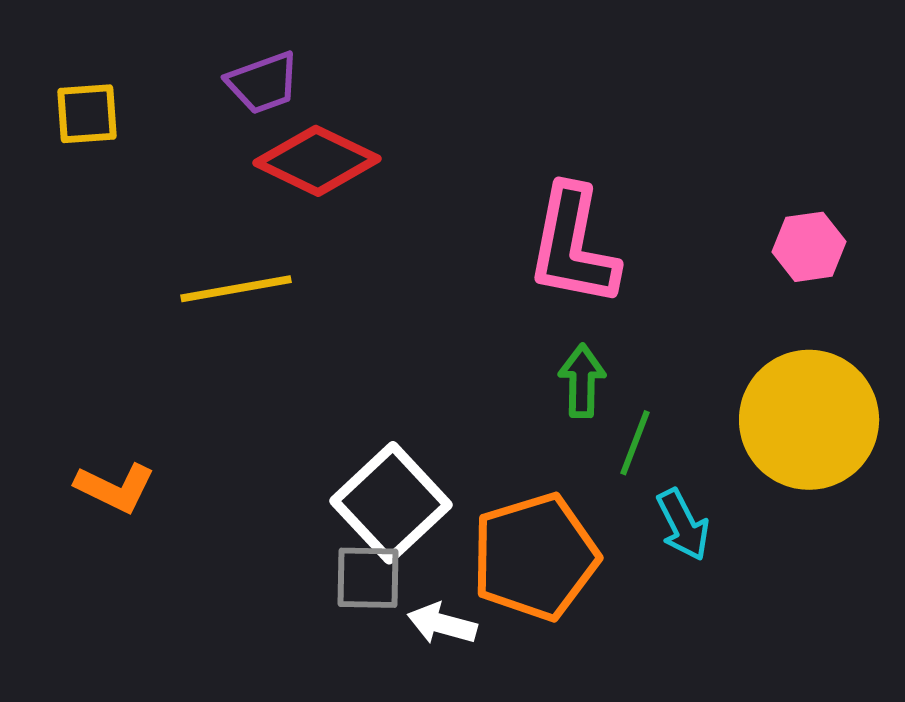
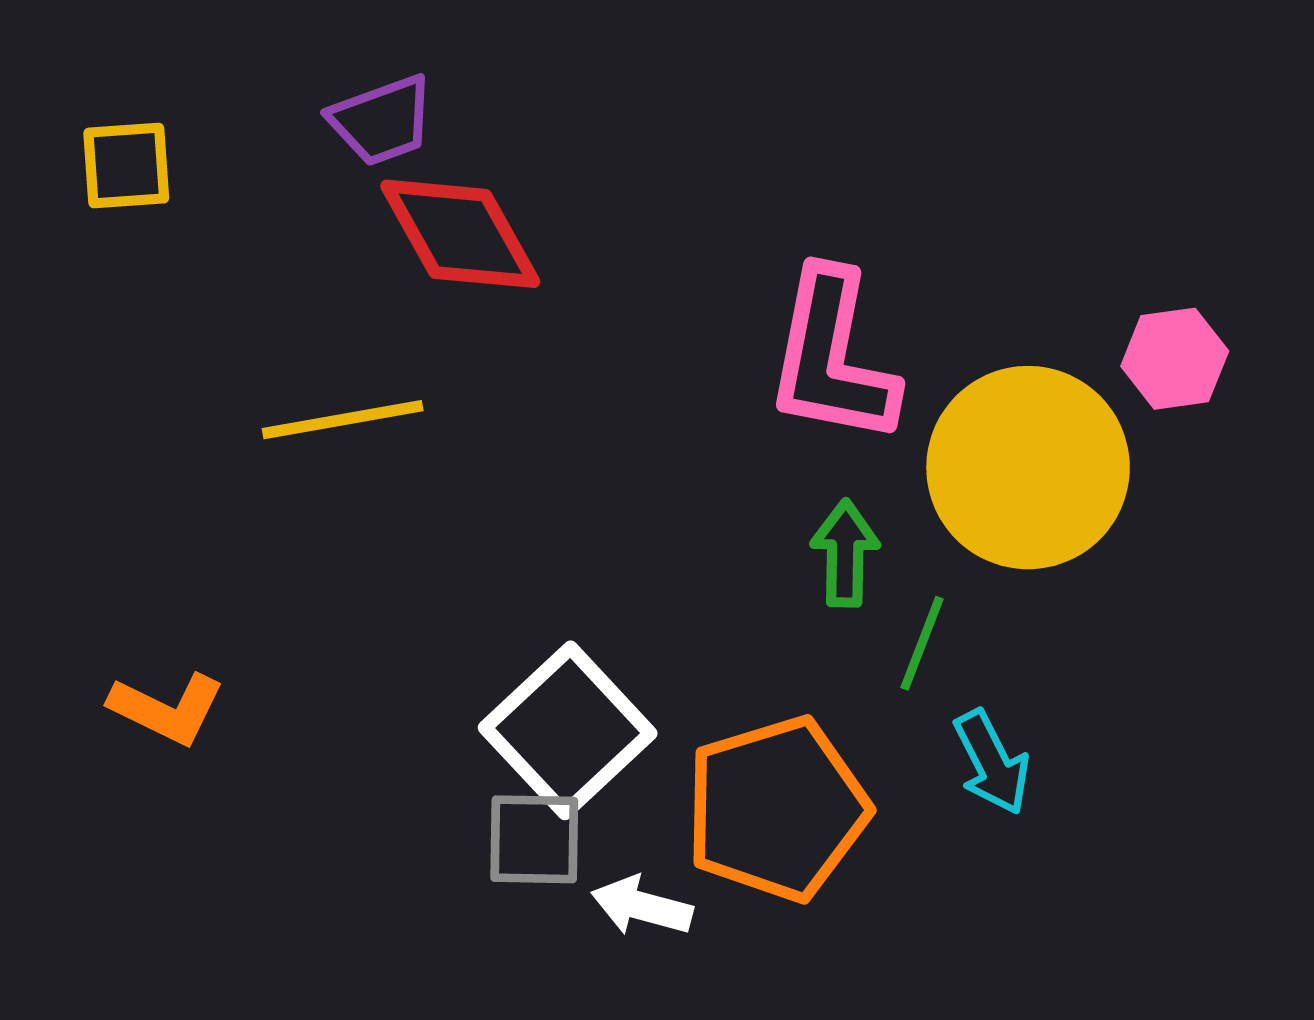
red diamond: (317, 161) -> (460, 234), turned 35
yellow circle: (809, 420) -> (1028, 468), moved

